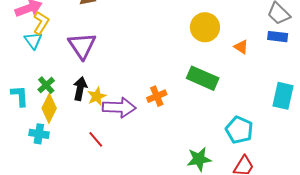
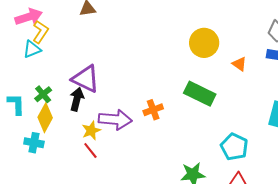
cyan triangle: (33, 40) -> (32, 49), turned 42
purple triangle: (82, 46) -> (86, 79), moved, turned -32
yellow star: (97, 96) -> (91, 131), moved

